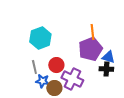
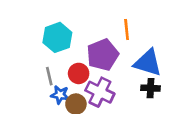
purple pentagon: (90, 49) -> (103, 55), moved
blue triangle: (108, 57) -> (148, 63), size x1.6
black cross: (106, 69) -> (151, 88), moved

